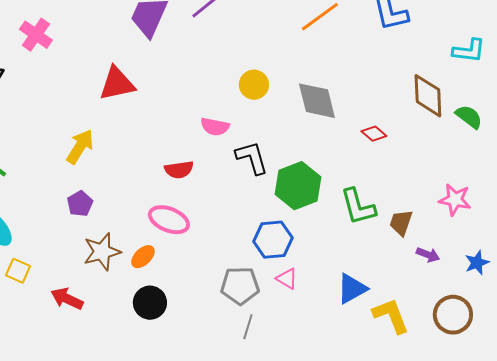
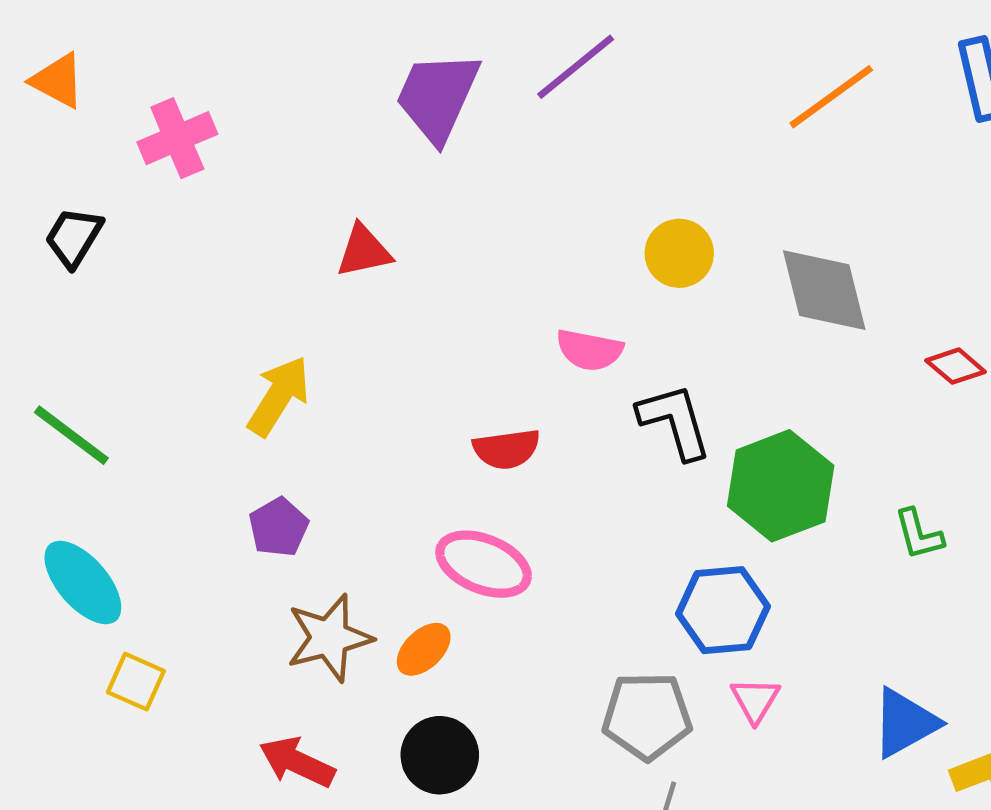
pink cross: (36, 35) -> (177, 138), turned 32
red triangle: (117, 84) -> (364, 251), size x0.7
green L-shape: (358, 207) -> (919, 534), size x0.6
pink triangle: (287, 279) -> (755, 700), turned 30
red arrow: (67, 299) -> (297, 762), moved

